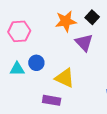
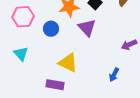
blue circle: (36, 63) -> (51, 29), moved
cyan triangle: (17, 69) -> (21, 54), turned 49

